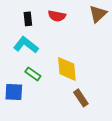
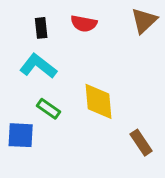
brown rectangle: (81, 98) -> (141, 143), moved

